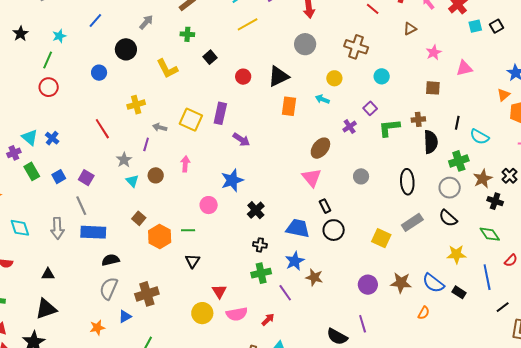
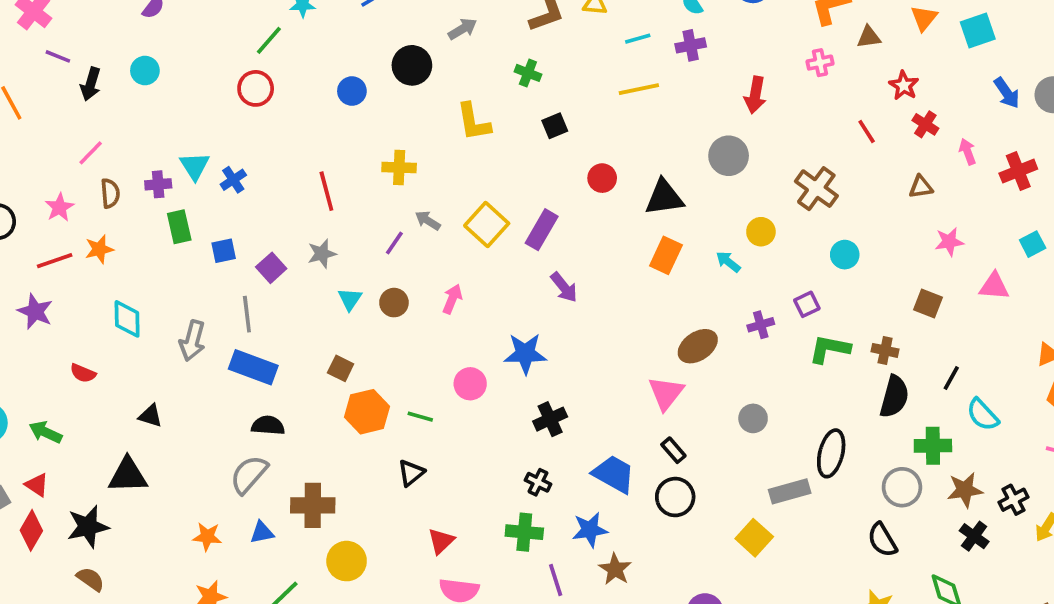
cyan square: (475, 26) -> (1033, 244), moved, turned -32
gray star: (124, 160) -> (322, 254), moved
black rectangle: (325, 206) -> (673, 450), turned -32
brown square: (139, 218) -> (341, 368), turned -32
gray rectangle: (412, 222) -> (790, 491), moved
yellow circle: (202, 313) -> (347, 561), moved

